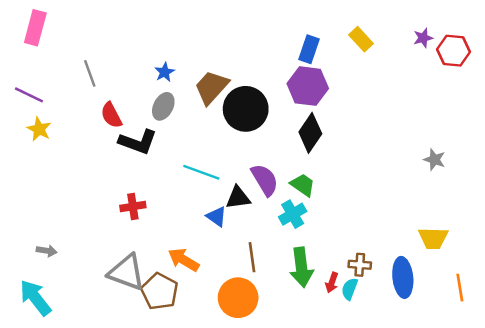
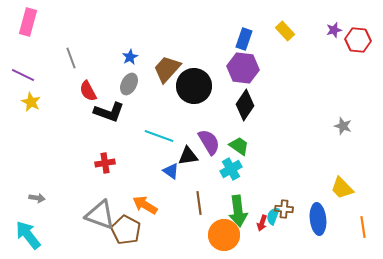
yellow trapezoid: (433, 238) -> (342, 188), turned 45
cyan semicircle: (350, 289) -> (273, 216), moved
orange circle: (238, 298) -> (224, 235), moved

